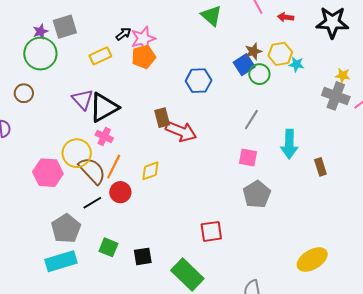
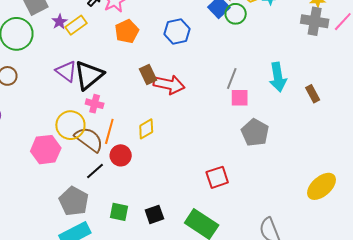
purple star: (40, 31) -> (60, 22), moved
orange pentagon: (144, 57) -> (127, 31), moved
gray line: (251, 120) -> (232, 78), moved

